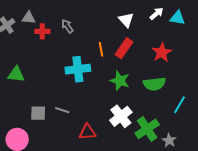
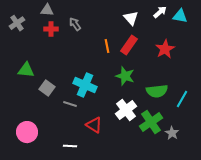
gray triangle: (29, 18) -> (47, 10), moved
cyan cross: (78, 69) -> (85, 85), moved, turned 30
green semicircle: (154, 84) -> (157, 91), moved
gray square: (38, 113) -> (47, 88), moved, turned 35
red triangle: (87, 132) -> (94, 125), turned 36

